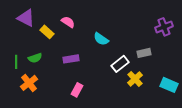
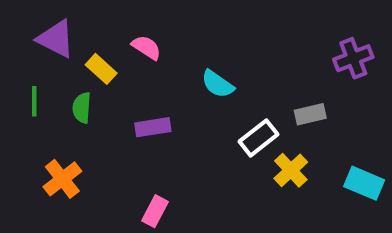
green semicircle: (35, 58) -> (82, 108), moved, turned 112
green line: (16, 62) -> (34, 101), moved
pink rectangle: (77, 90) -> (155, 211), moved

